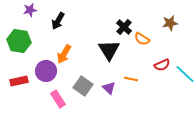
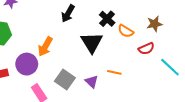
black arrow: (58, 21) -> (68, 14), moved
brown star: (170, 23) -> (154, 24), moved
red semicircle: (162, 65) -> (146, 49), moved

